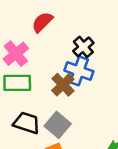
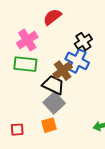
black trapezoid: (27, 123) -> (53, 85), moved

